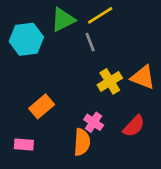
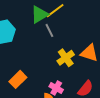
green triangle: (63, 20) -> (39, 14), moved

